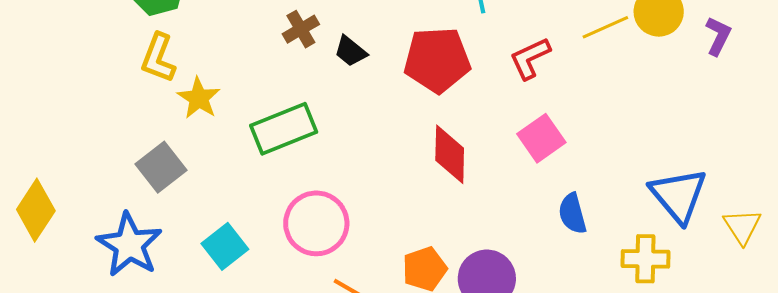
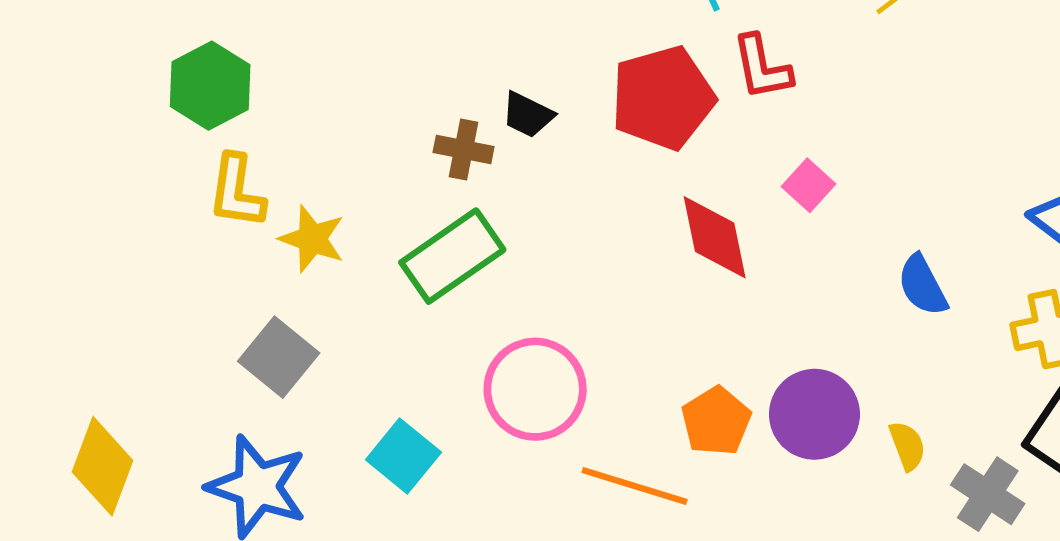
brown cross: (301, 29) -> (464, 150), moved, turned -36
red L-shape: (530, 58) -> (762, 67), moved, turned -63
pink square: (541, 138) -> (808, 185), moved, size x0.7

